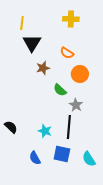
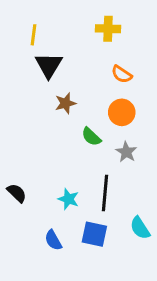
orange semicircle: (67, 53) -> (122, 74), moved
gray star: (76, 105) -> (126, 152), moved
cyan semicircle: (89, 159) -> (140, 228), moved

